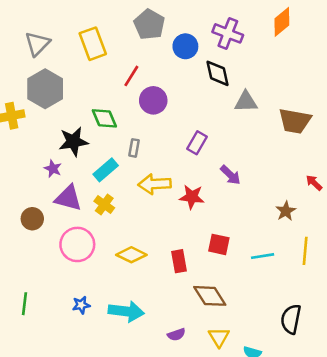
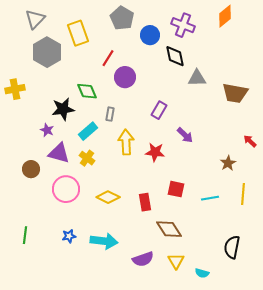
gray triangle: (37, 44) -> (35, 19), moved
gray hexagon: (45, 89) -> (47, 52), moved
yellow arrow: (155, 184) -> (126, 142), turned 90
purple semicircle: (176, 335) -> (143, 259), size x1.5

